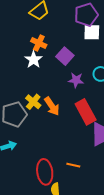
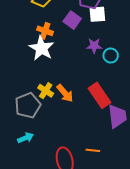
purple square: (65, 56) -> (72, 20), moved
white star: (34, 60) -> (41, 48), size x1.4
purple star: (76, 80) -> (94, 46), moved

